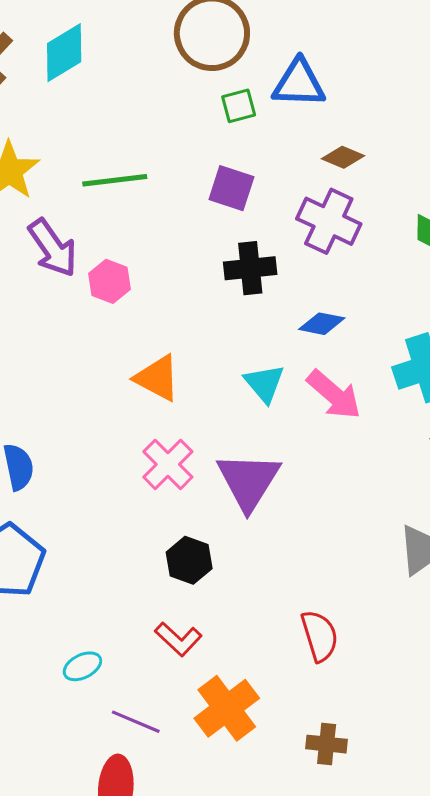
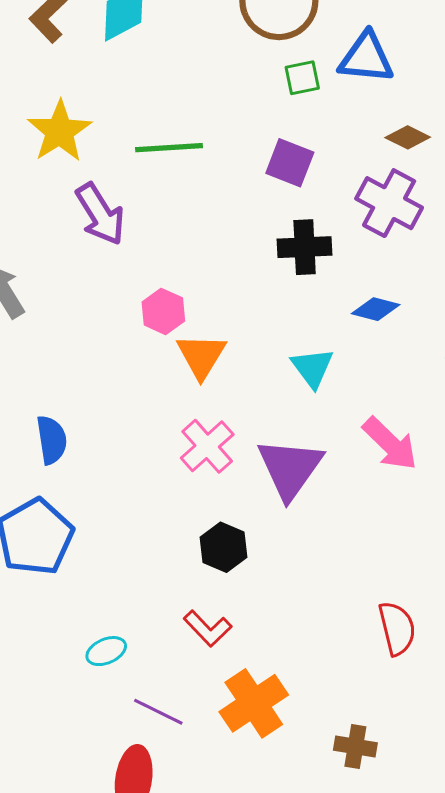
pink hexagon: (110, 281) -> (163, 311), moved
orange triangle: (157, 378) -> (201, 356), turned 30
pink arrow: (334, 395) -> (390, 444), moved
red semicircle: (320, 636) -> (397, 628), moved

